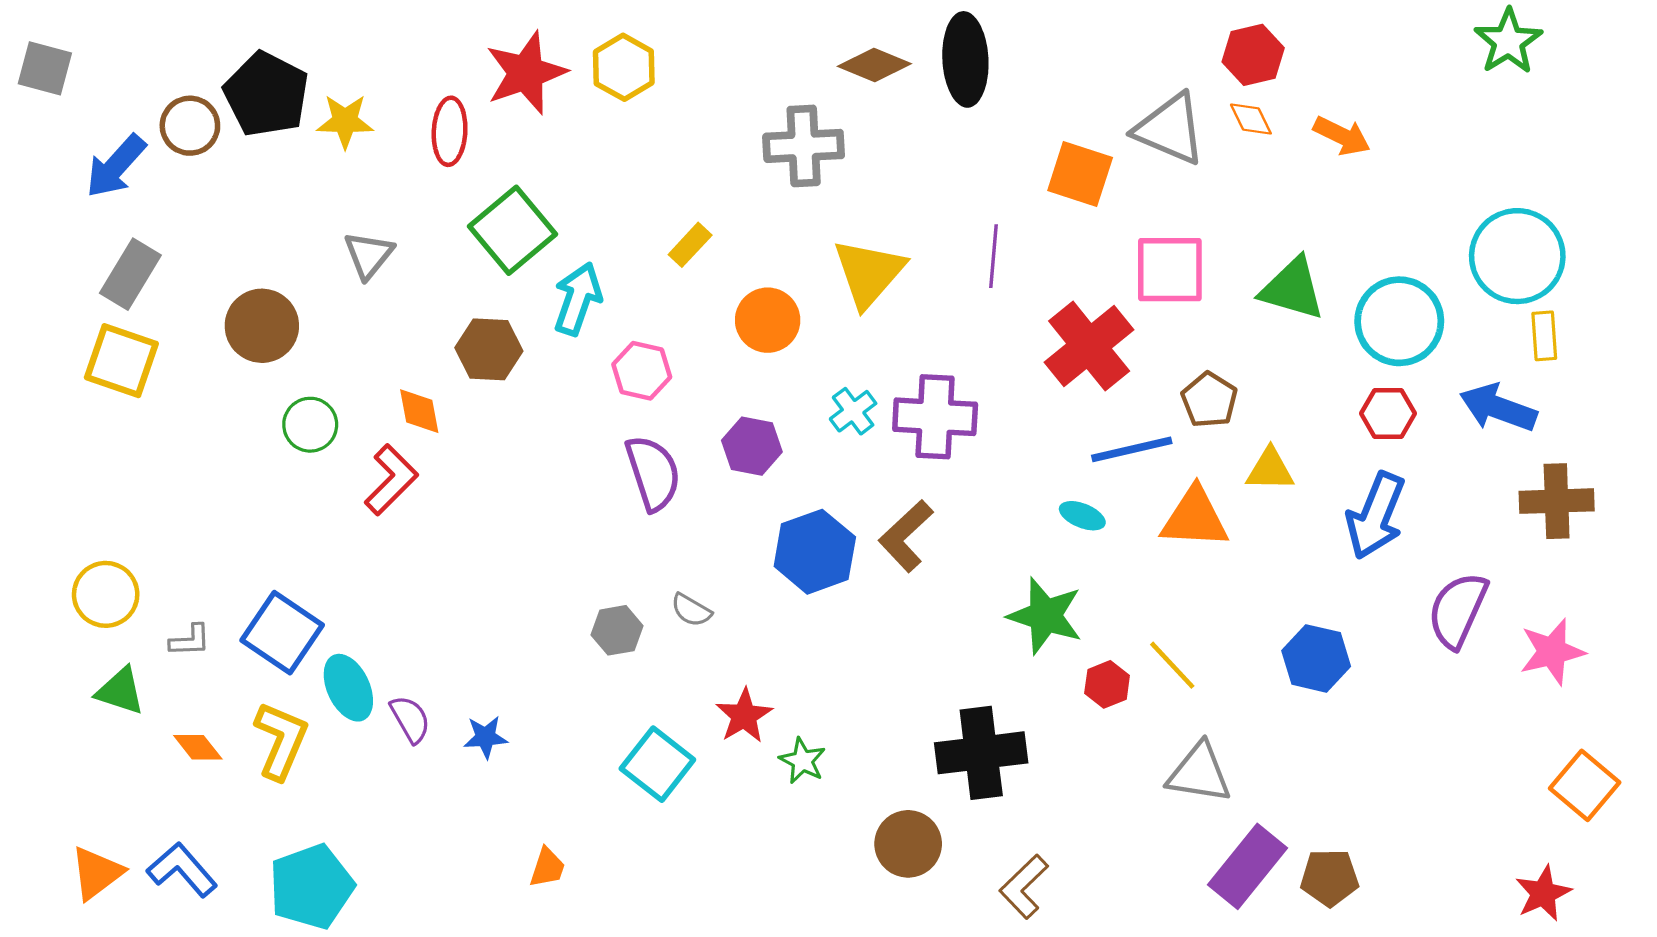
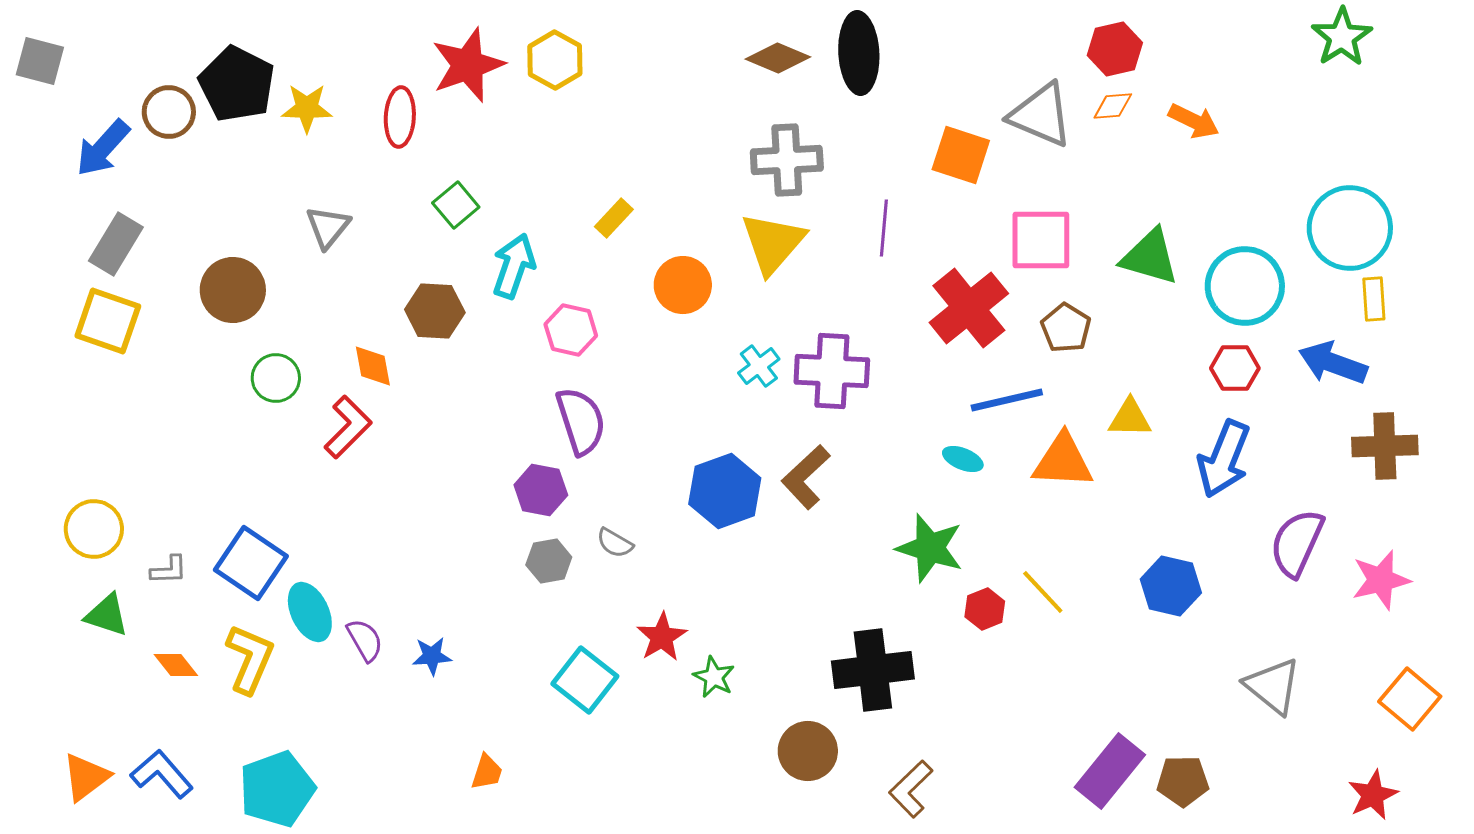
orange diamond: (1251, 119) -> (1113, 106), turned -69
gray cross: (804, 146) -> (787, 160), moved
green square: (512, 230) -> (456, 205), size x0.6
brown pentagon: (1209, 400) -> (1066, 328), moved
purple hexagon: (752, 446) -> (541, 490), moved
gray triangle: (1199, 773) -> (1273, 686), moved, turned 30

